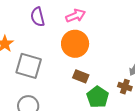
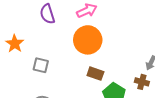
gray square: (29, 66) -> (41, 65), size x0.6

